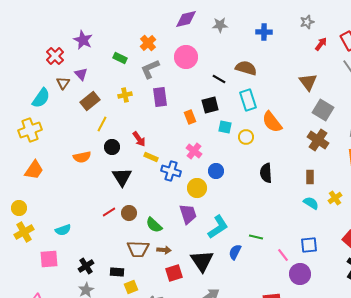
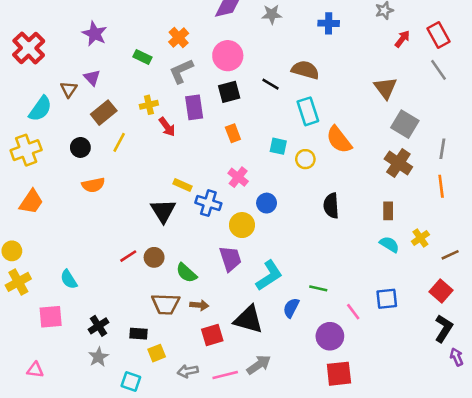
red cross: (55, 56) -> (29, 48), moved, size x1.4
black square: (210, 105) -> (229, 92), moved
red arrow: (139, 139) -> (167, 127), moved
black circle: (112, 147) -> (80, 147), moved
black triangle: (122, 177) -> (163, 211), moved
cyan semicircle: (63, 230) -> (69, 279), turned 77
black triangle: (202, 261) -> (248, 319), turned -40
purple circle: (300, 274) -> (330, 336), moved

